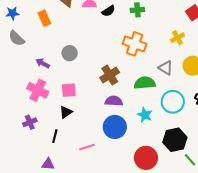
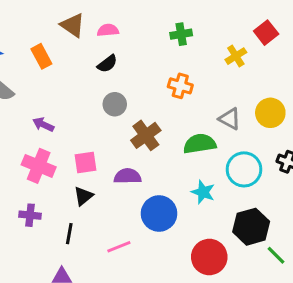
black semicircle: (108, 11) -> (107, 64), moved
yellow cross: (178, 38) -> (236, 56), moved
orange cross: (135, 44) -> (180, 86), size x0.7
gray circle: (70, 53) -> (115, 104), moved
purple semicircle: (114, 101) -> (127, 176), moved
purple cross: (30, 122) -> (30, 215), turned 32

